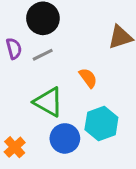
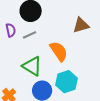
orange semicircle: (88, 78) -> (59, 51), size x1.5

